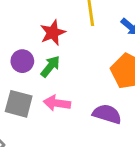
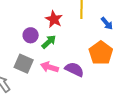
red star: (53, 33) -> (54, 19), turned -30
purple semicircle: (107, 114) -> (74, 69), moved

